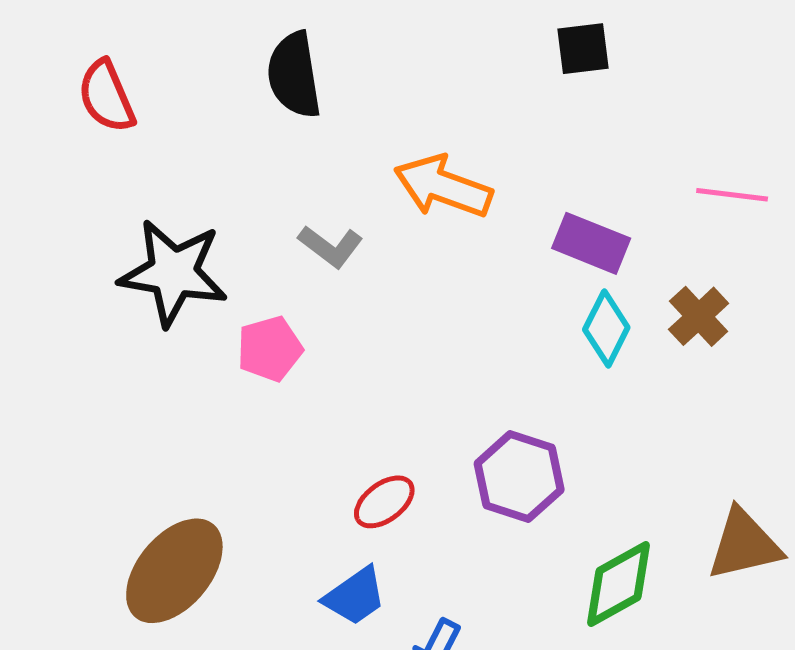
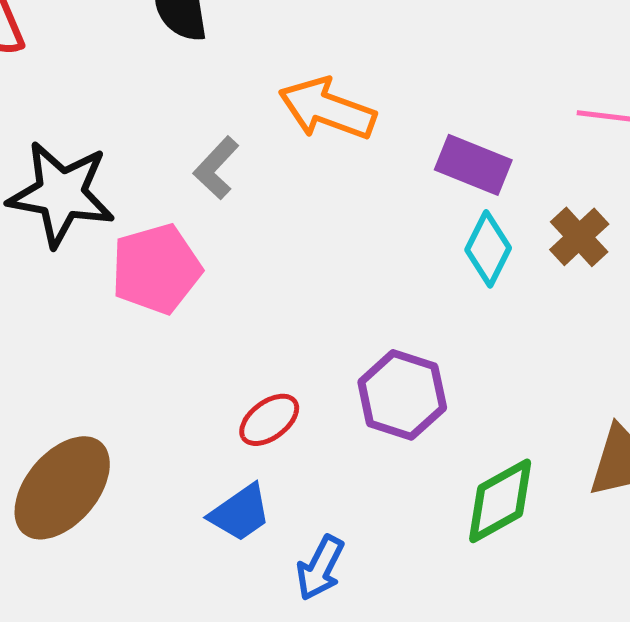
gray L-shape: (331, 246) -> (216, 168), turned 96
pink pentagon: (270, 349) -> (156, 269), size x1.4

